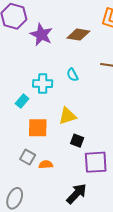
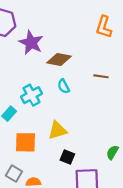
brown diamond: (78, 35) -> (59, 60), moved
cyan cross: (43, 84) -> (31, 95), turned -30

